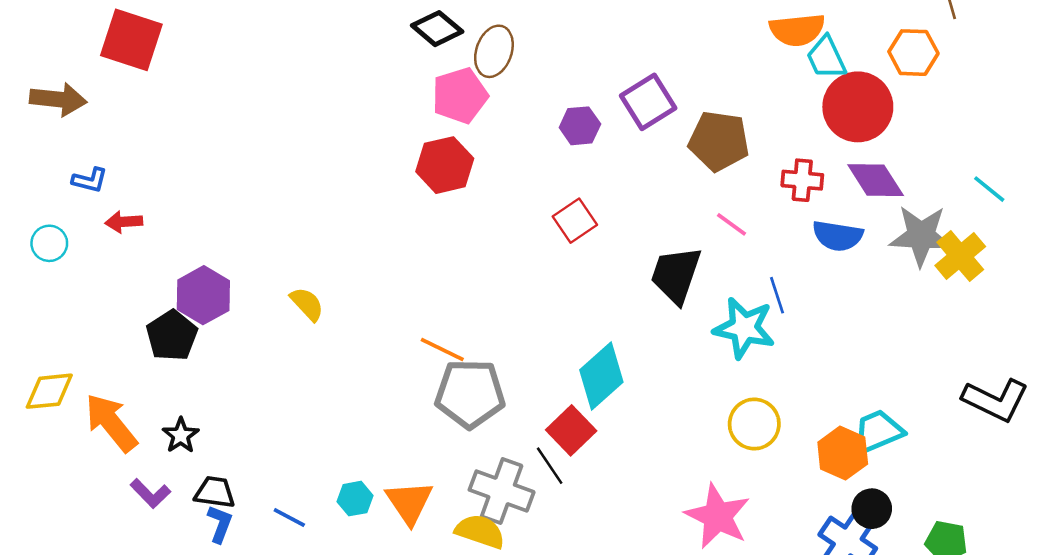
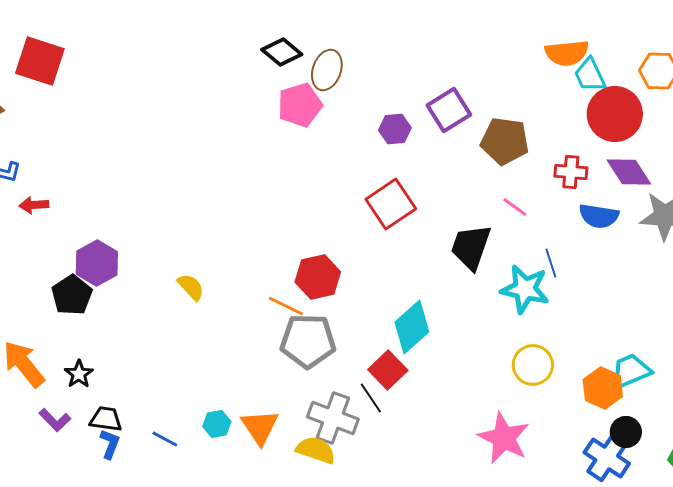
red hexagon: (445, 165) -> (318, 277), moved
red square: (575, 221) -> (391, 204), size x1.4
yellow semicircle: (307, 304) -> (191, 287), moved

